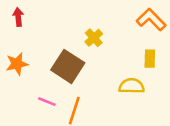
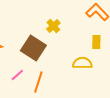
pink line: (47, 102) -> (17, 75), turned -64

